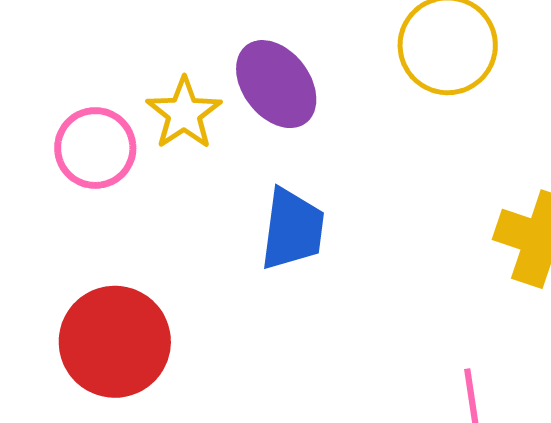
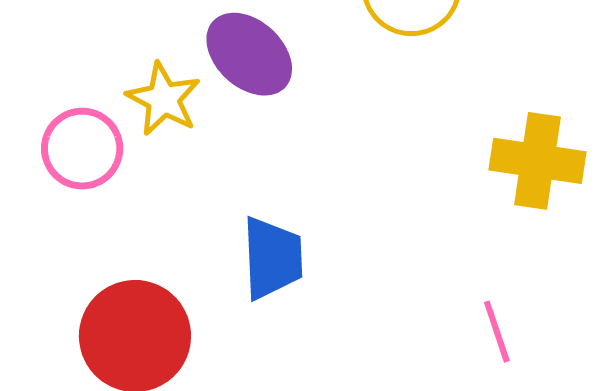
blue trapezoid: (292, 229) -> (272, 258), moved

